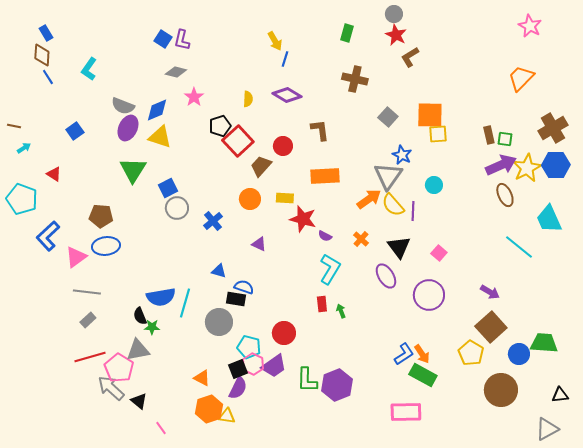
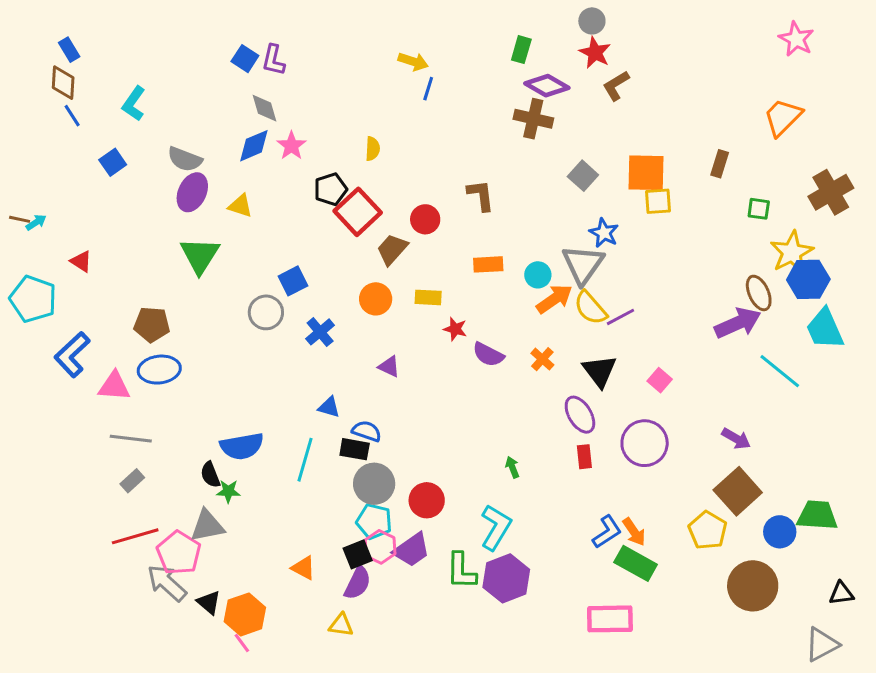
yellow arrow: (275, 41) -> (413, 62), turned -42
gray diamond: (176, 72) -> (264, 108), turned 60
purple diamond: (287, 95) -> (547, 86), moved
blue diamond: (157, 110) -> (254, 146), moved
brown line: (14, 126) -> (20, 219), moved
blue square: (75, 131) -> (113, 162), moved
brown rectangle: (489, 135) -> (720, 164), moved, turned 30
yellow triangle: (160, 137) -> (240, 206), size x0.7
purple arrow: (501, 165) -> (738, 323), moved
blue hexagon: (556, 165) -> (808, 279), moved
orange rectangle: (325, 176) -> (488, 264), size x0.7
cyan circle: (434, 185) -> (538, 275), moved
blue square: (168, 188) -> (293, 281), moved
purple line: (413, 211) -> (620, 317), turned 60
red star: (303, 219) -> (455, 329), size x0.6
purple semicircle: (325, 236) -> (488, 355), size x1.5
pink triangle: (76, 257) -> (114, 386), turned 40
cyan L-shape: (330, 269) -> (496, 527), moved
cyan line: (185, 303) -> (305, 460), moved
red rectangle: (322, 304) -> (584, 457), moved
gray circle: (219, 322) -> (374, 484), moved
orange hexagon: (209, 409) -> (245, 614), moved

